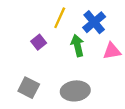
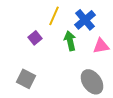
gray ellipse: (75, 91) -> (92, 82), moved, turned 60

